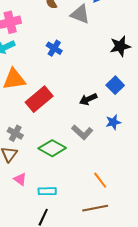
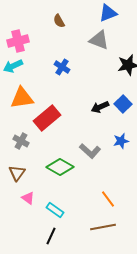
gray triangle: (80, 14) -> (99, 40), moved
black arrow: (88, 99) -> (100, 107), moved
gray cross: (15, 133) -> (21, 141), moved
cyan rectangle: (47, 191) -> (55, 210), turned 36

